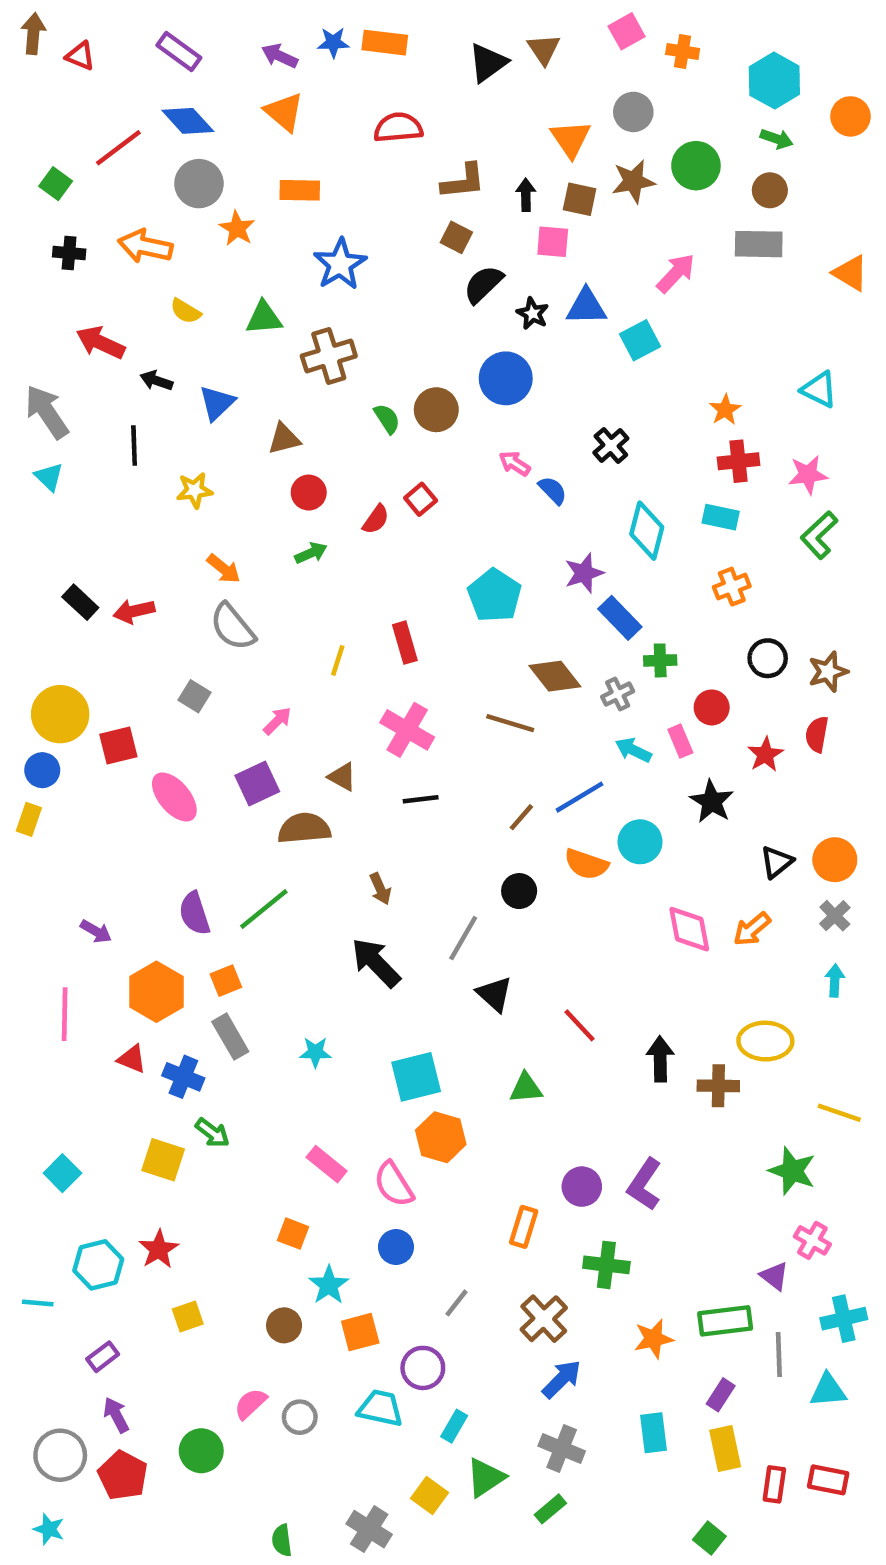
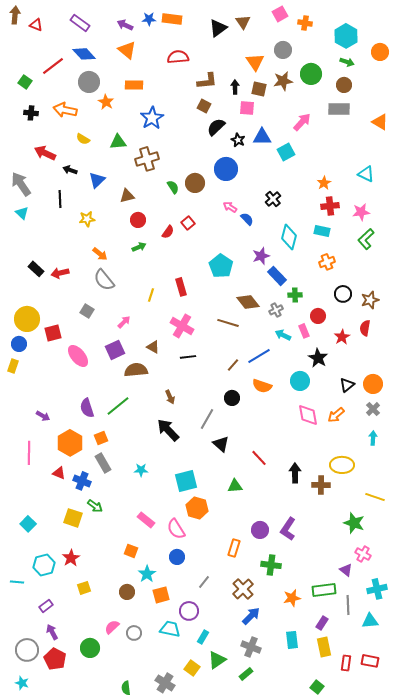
cyan circle: (640, 842) -> (300, 381), moved

